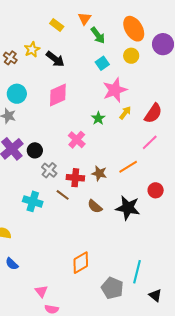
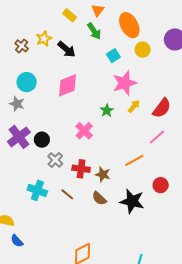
orange ellipse: (134, 29) -> (129, 25), moved
green arrow: (98, 35) -> (94, 31), moved
brown star: (99, 173) -> (103, 174), moved
brown line: (63, 195) -> (67, 194), moved
blue semicircle: (12, 264) -> (17, 241), moved

